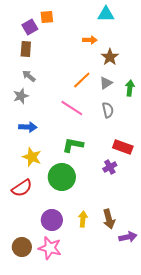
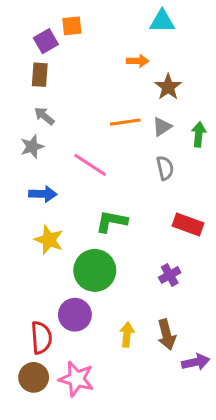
orange line: (82, 80) -> (125, 122), turned 36
pink line: (72, 108) -> (90, 165), moved
purple cross: (110, 167) -> (170, 275), moved
red semicircle: (22, 188) -> (41, 338), moved, turned -60
purple circle: (52, 220) -> (75, 315), moved

